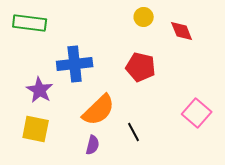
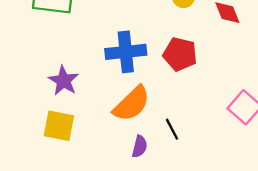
blue cross: (75, 64) -> (126, 52), moved
purple semicircle: (93, 145) -> (140, 146), moved

